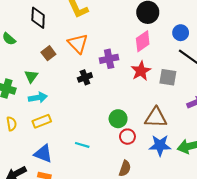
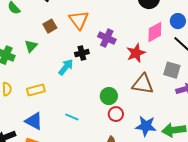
pink diamond: (143, 41) -> (155, 32), moved
purple cross: (109, 59) -> (107, 38), turned 30
gray square: (168, 77) -> (172, 70), moved
cyan arrow: (38, 98) -> (66, 67), moved, turned -48
brown triangle: (156, 118) -> (143, 84), moved

